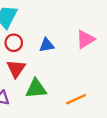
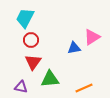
blue triangle: (47, 45) -> (74, 48), moved

